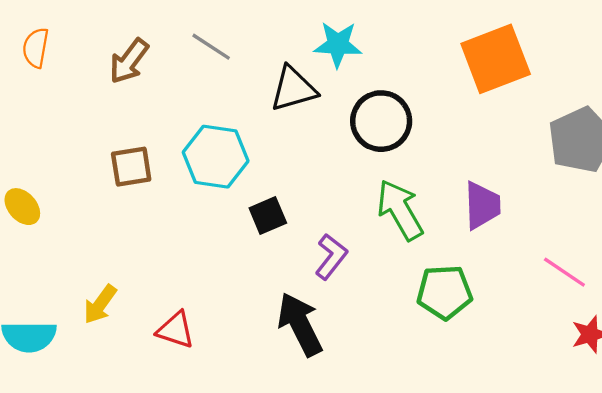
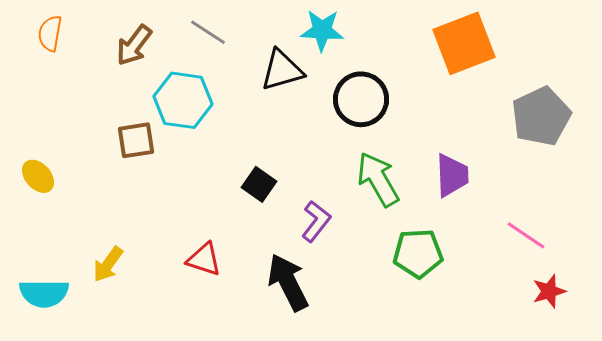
cyan hexagon: (216, 157) -> (183, 100), moved
black square: (268, 215) -> (259, 184), turned -32
red triangle: (176, 330) -> (204, 259), moved

